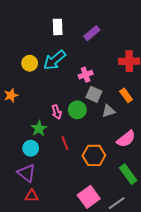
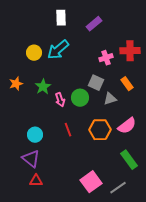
pink cross: (86, 75) -> (106, 58), moved
green star: (39, 129) -> (43, 87), moved
orange hexagon: (94, 155) -> (100, 130), moved

